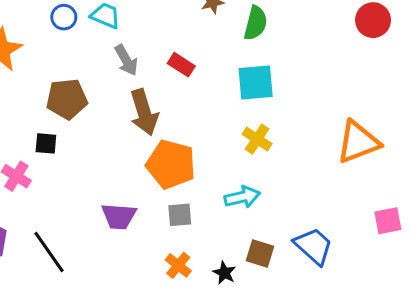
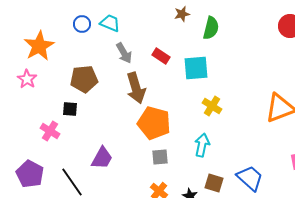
cyan square: (256, 83) -> (196, 68), moved
cyan arrow: (242, 197) -> (202, 145), turned -65
purple trapezoid: (119, 216) -> (102, 158), moved, turned -65

